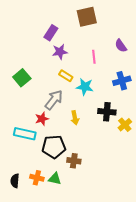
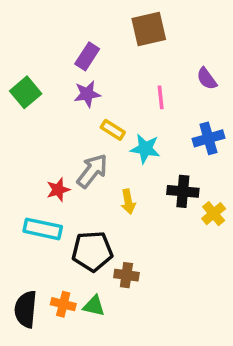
purple star: (60, 52) -> (87, 94), moved
green square: (22, 78) -> (26, 92), moved
red star: (42, 119) -> (58, 190), moved
black semicircle: (15, 181) -> (26, 309), size x1.5

